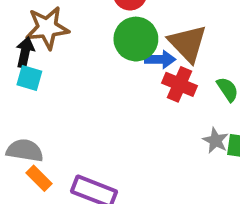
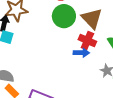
blue arrow: (160, 59) -> (81, 53), moved

